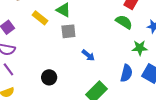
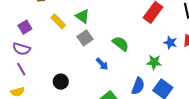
green semicircle: (124, 22) -> (121, 44), moved
gray square: (68, 31) -> (85, 38), turned -35

